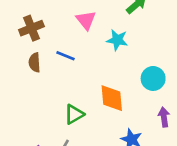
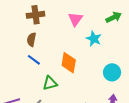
blue line: (66, 56) -> (34, 60), moved
orange diamond: (112, 98) -> (69, 63), moved

